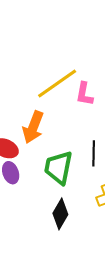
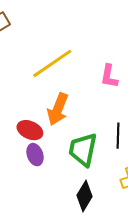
yellow line: (57, 83) -> (52, 63), moved

